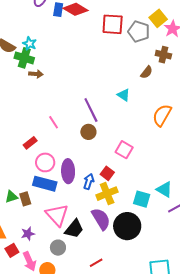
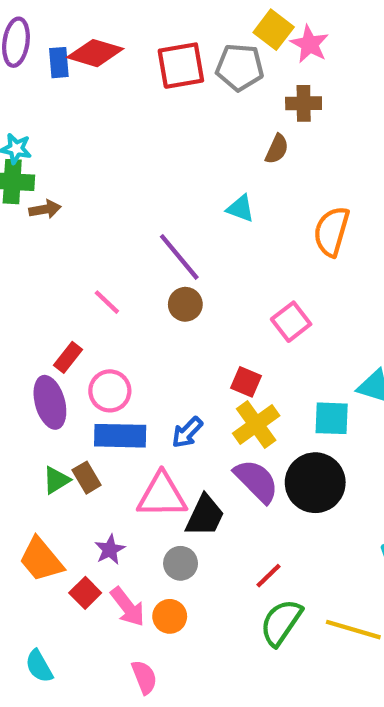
pink square: (124, 150) -> (291, 322), moved, turned 36
purple ellipse: (68, 171) -> (50, 402), moved
blue arrow: (89, 182) -> (187, 432), moved, turned -140
pink triangle: (57, 215) -> (162, 495), turned -35

